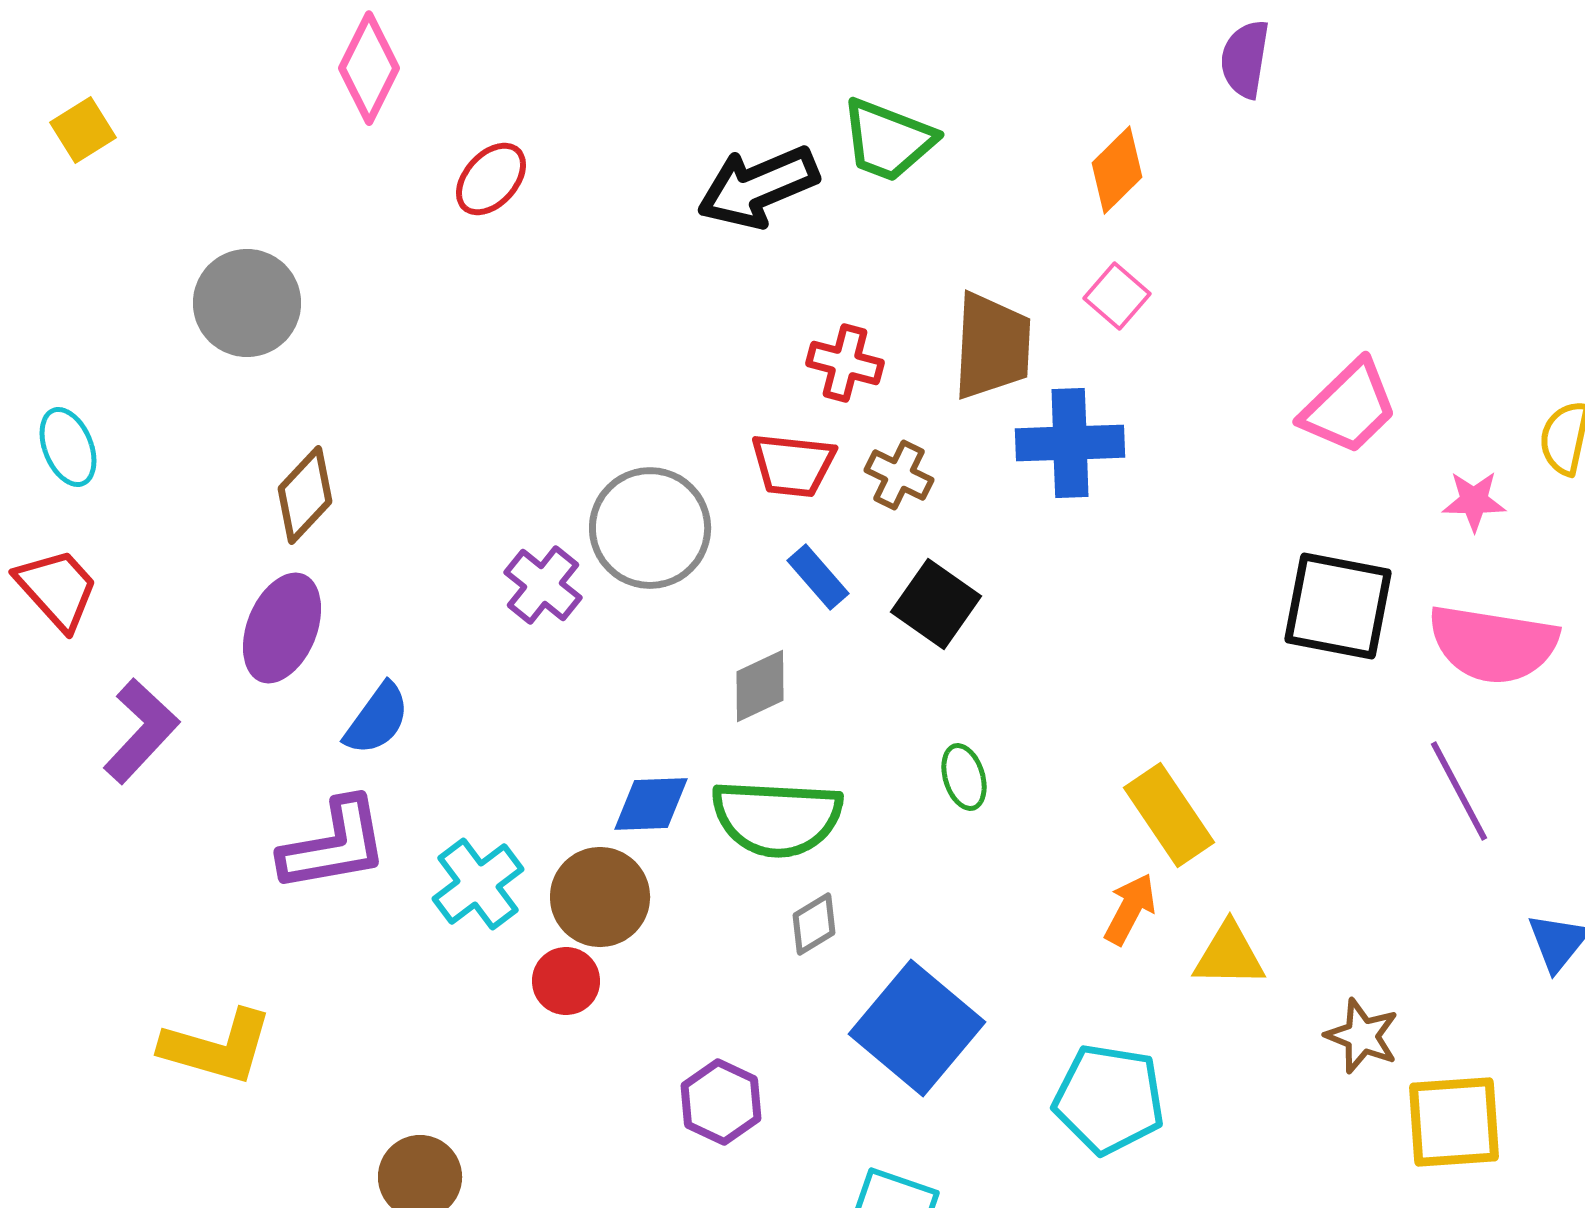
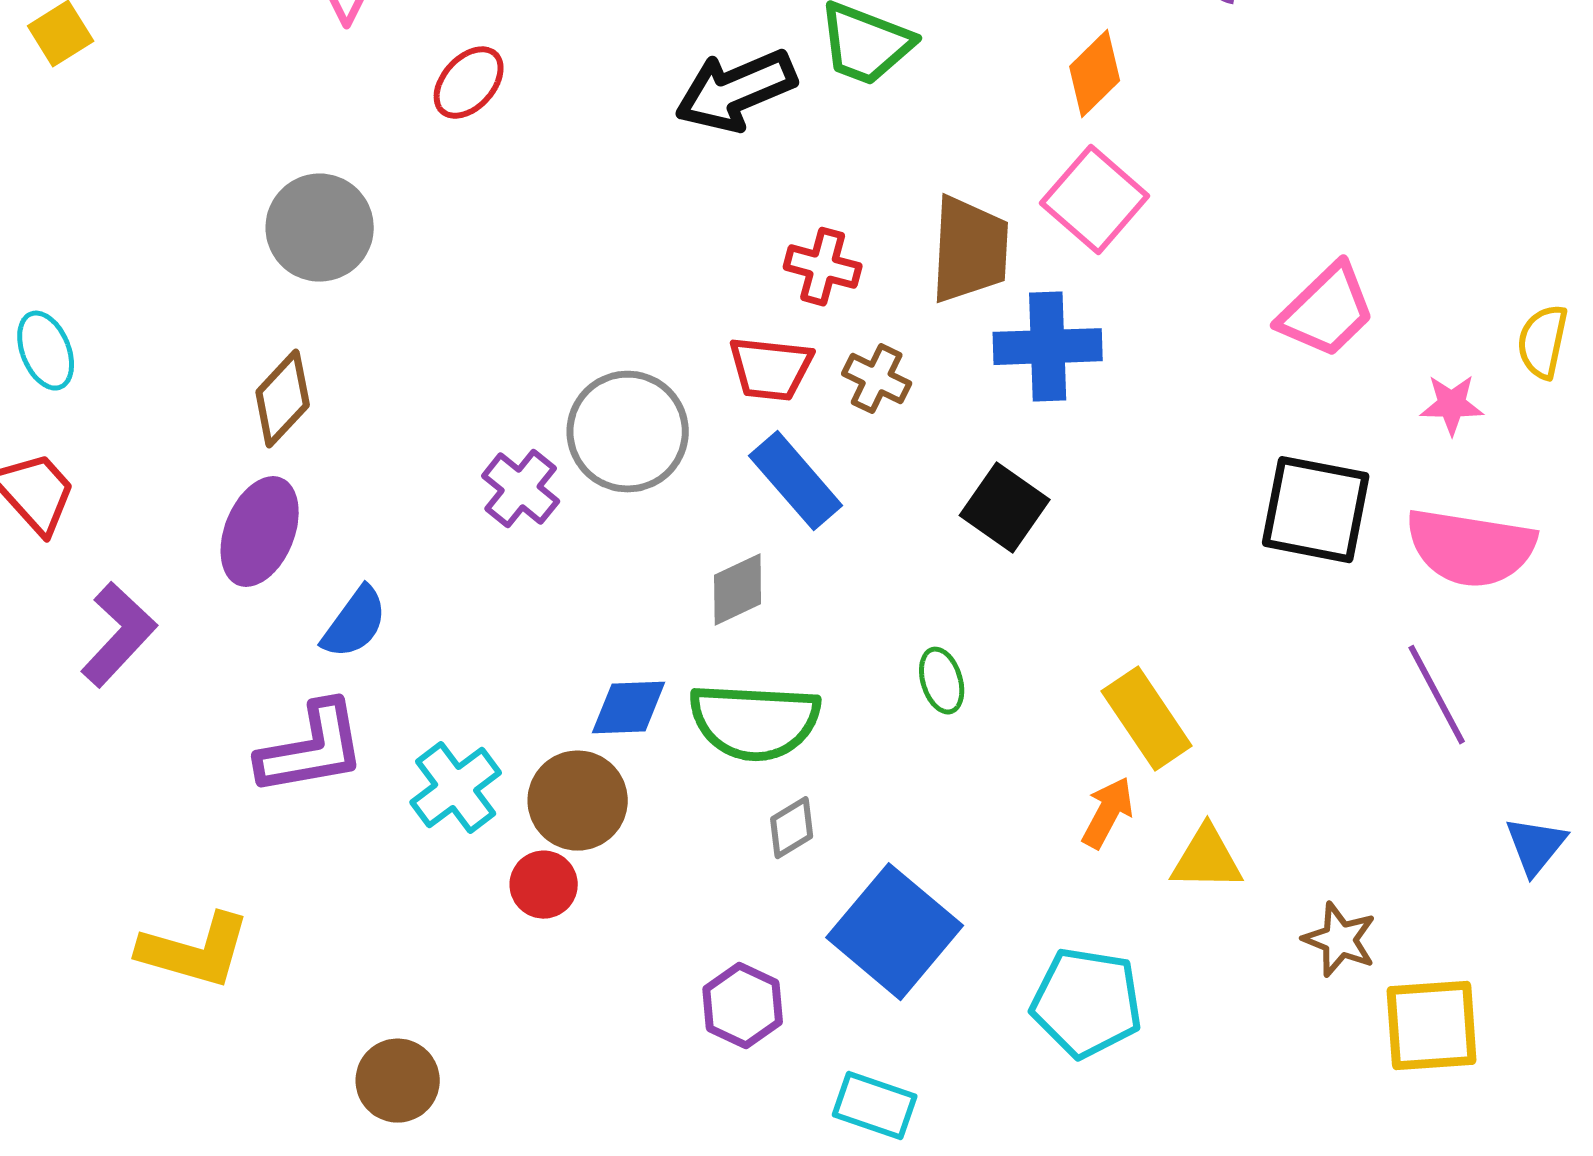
pink square: (1117, 296) -> (1095, 200), size x1.6
gray circle: (247, 303) -> (320, 228), moved
blue rectangle: (818, 577) -> (796, 481), size x1.5
black square: (936, 604) -> (1005, 508), moved
purple hexagon: (721, 1102) -> (743, 1006), moved

